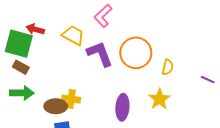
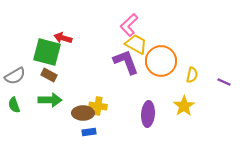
yellow trapezoid: (73, 35) -> (136, 44), moved
purple line: (208, 80) -> (224, 82), moved

